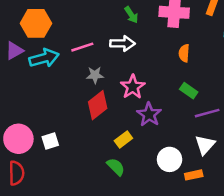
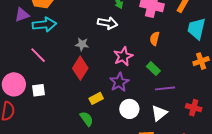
pink line: (82, 47) -> (38, 55), moved, turned 54
pink star: (133, 87) -> (123, 56), moved
red diamond: (98, 105) -> (80, 68), turned -30
white circle: (170, 159) -> (129, 109), moved

